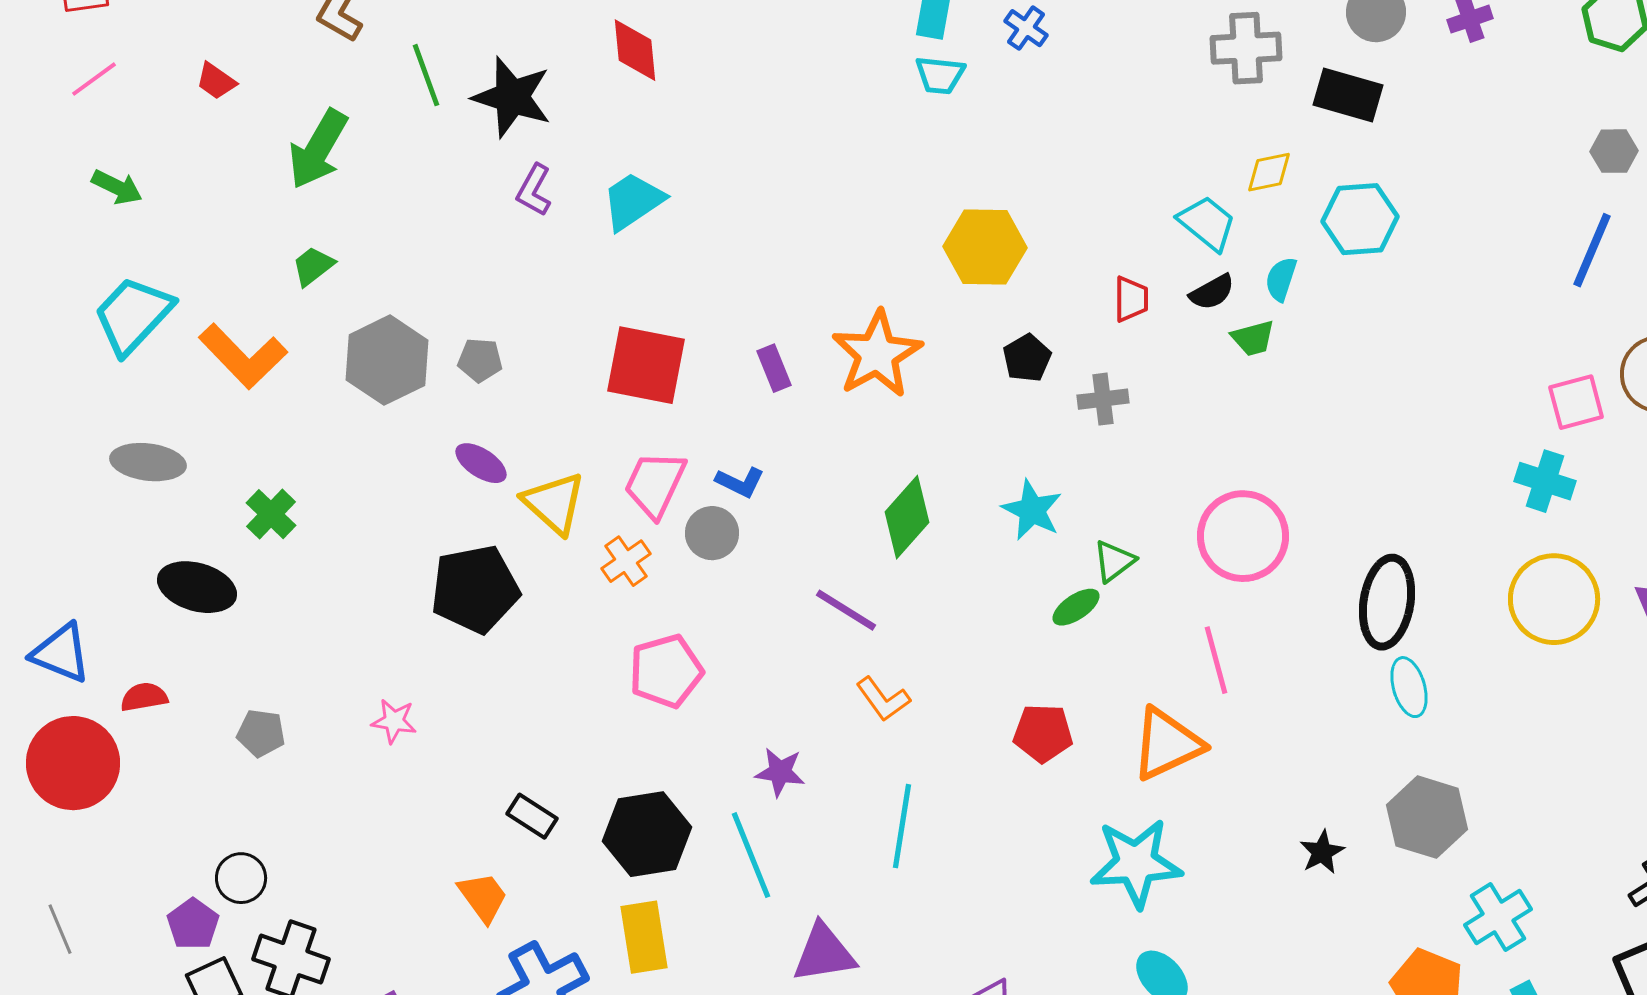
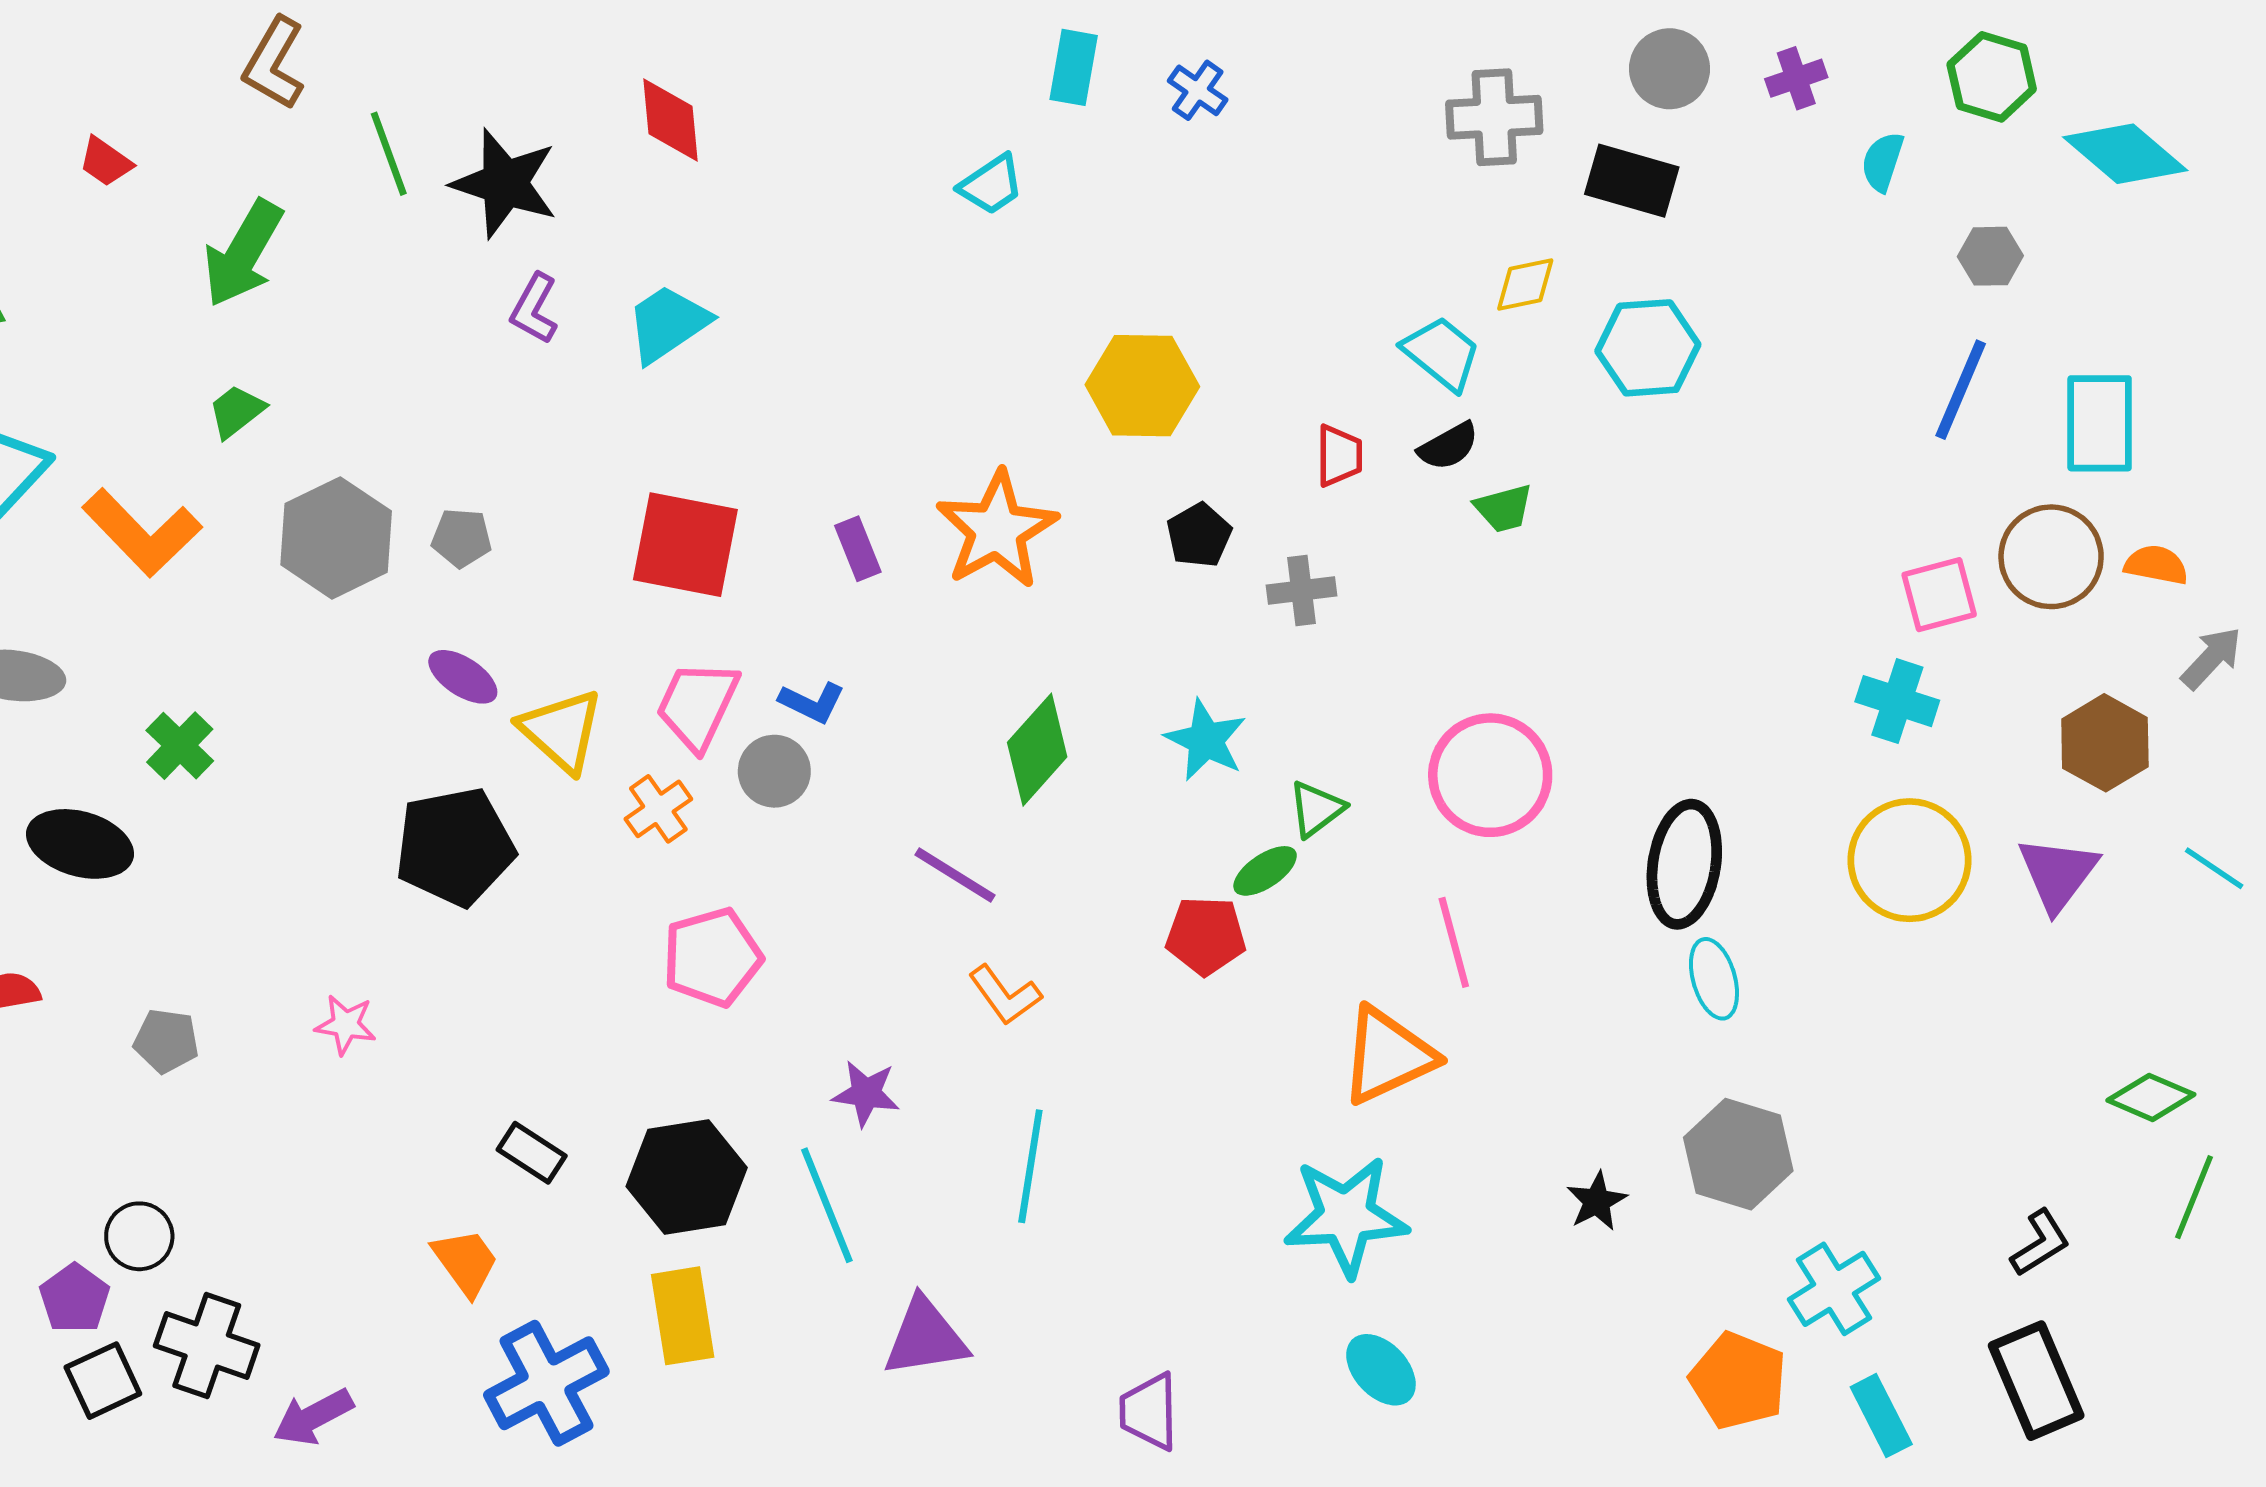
cyan trapezoid: (940, 75) -> (991, 185), moved, turned -40
cyan semicircle: (1281, 279) -> (1883, 162), moved
red pentagon: (1043, 733) -> (1206, 936), moved

